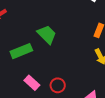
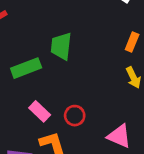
green trapezoid: (47, 34) -> (61, 46), turned -130

